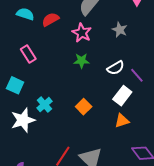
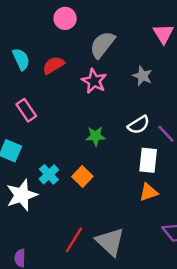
cyan semicircle: (25, 14) -> (21, 59), turned 48
green star: (81, 61) -> (96, 136), moved
white rectangle: (122, 96) -> (148, 160), turned -30
orange square: (84, 107) -> (82, 177), moved

